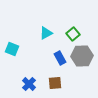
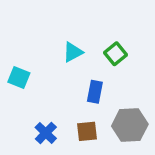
gray hexagon: (82, 56) -> (130, 125), moved
blue rectangle: (60, 58) -> (95, 92), turned 40

